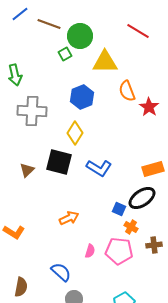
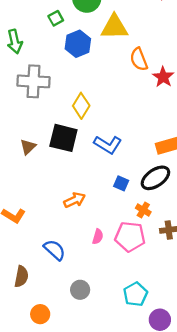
green square: (65, 54) -> (56, 18), moved
blue hexagon: (82, 97) -> (78, 44), moved
blue square: (119, 209) -> (121, 183), moved
blue semicircle: (61, 272) -> (55, 250), moved

